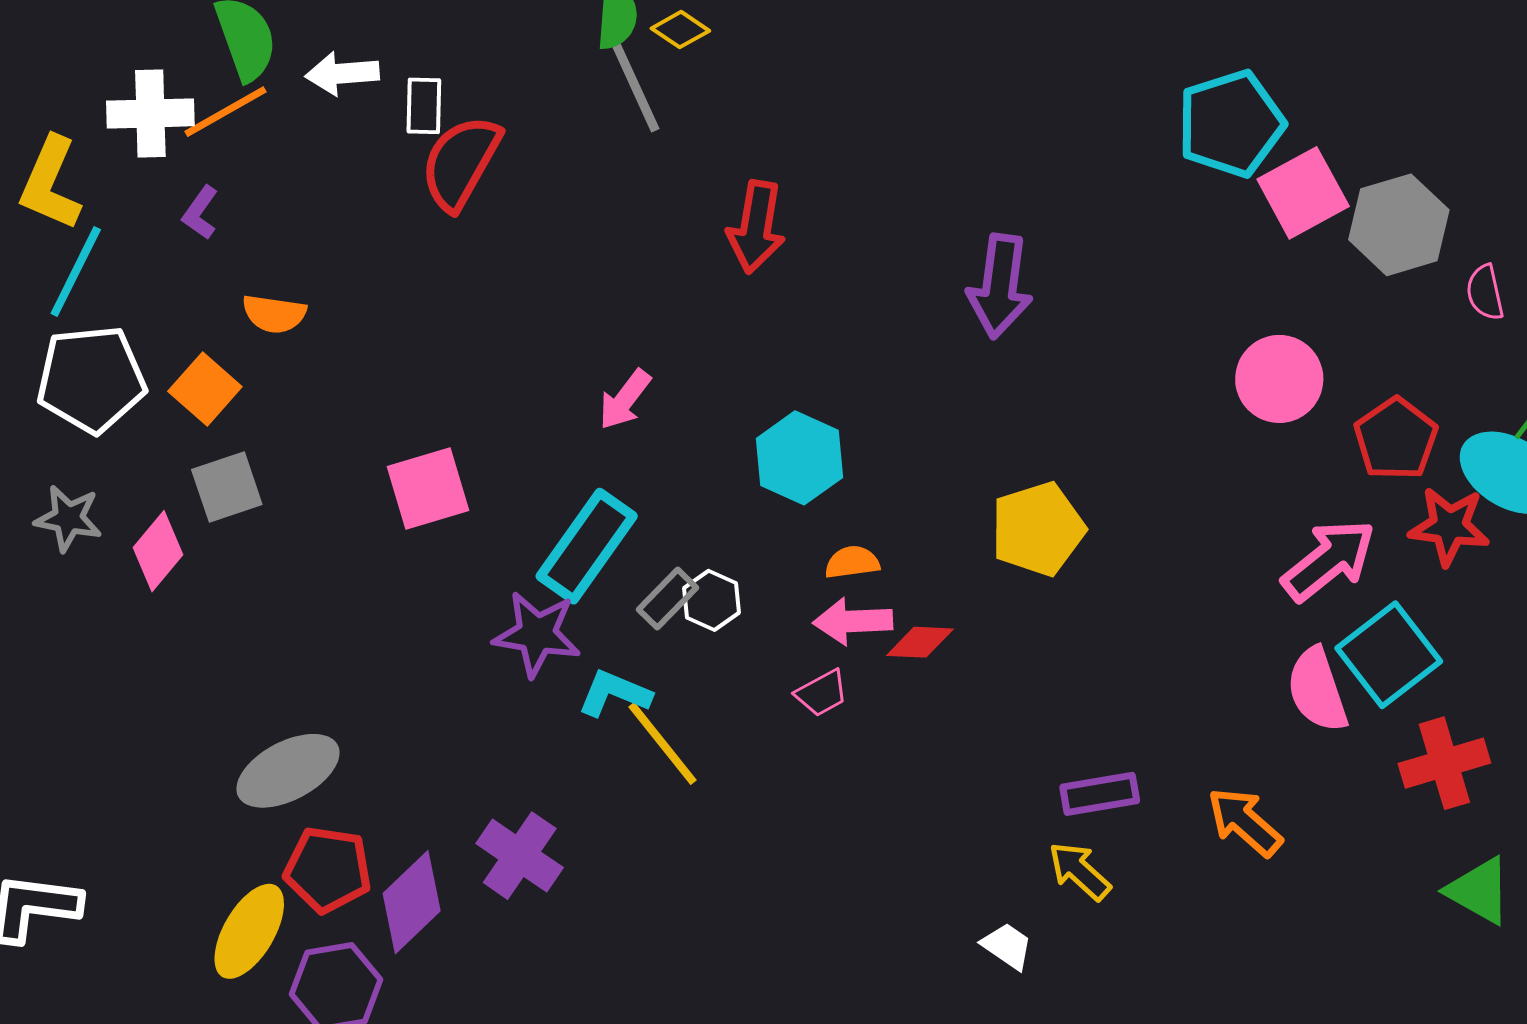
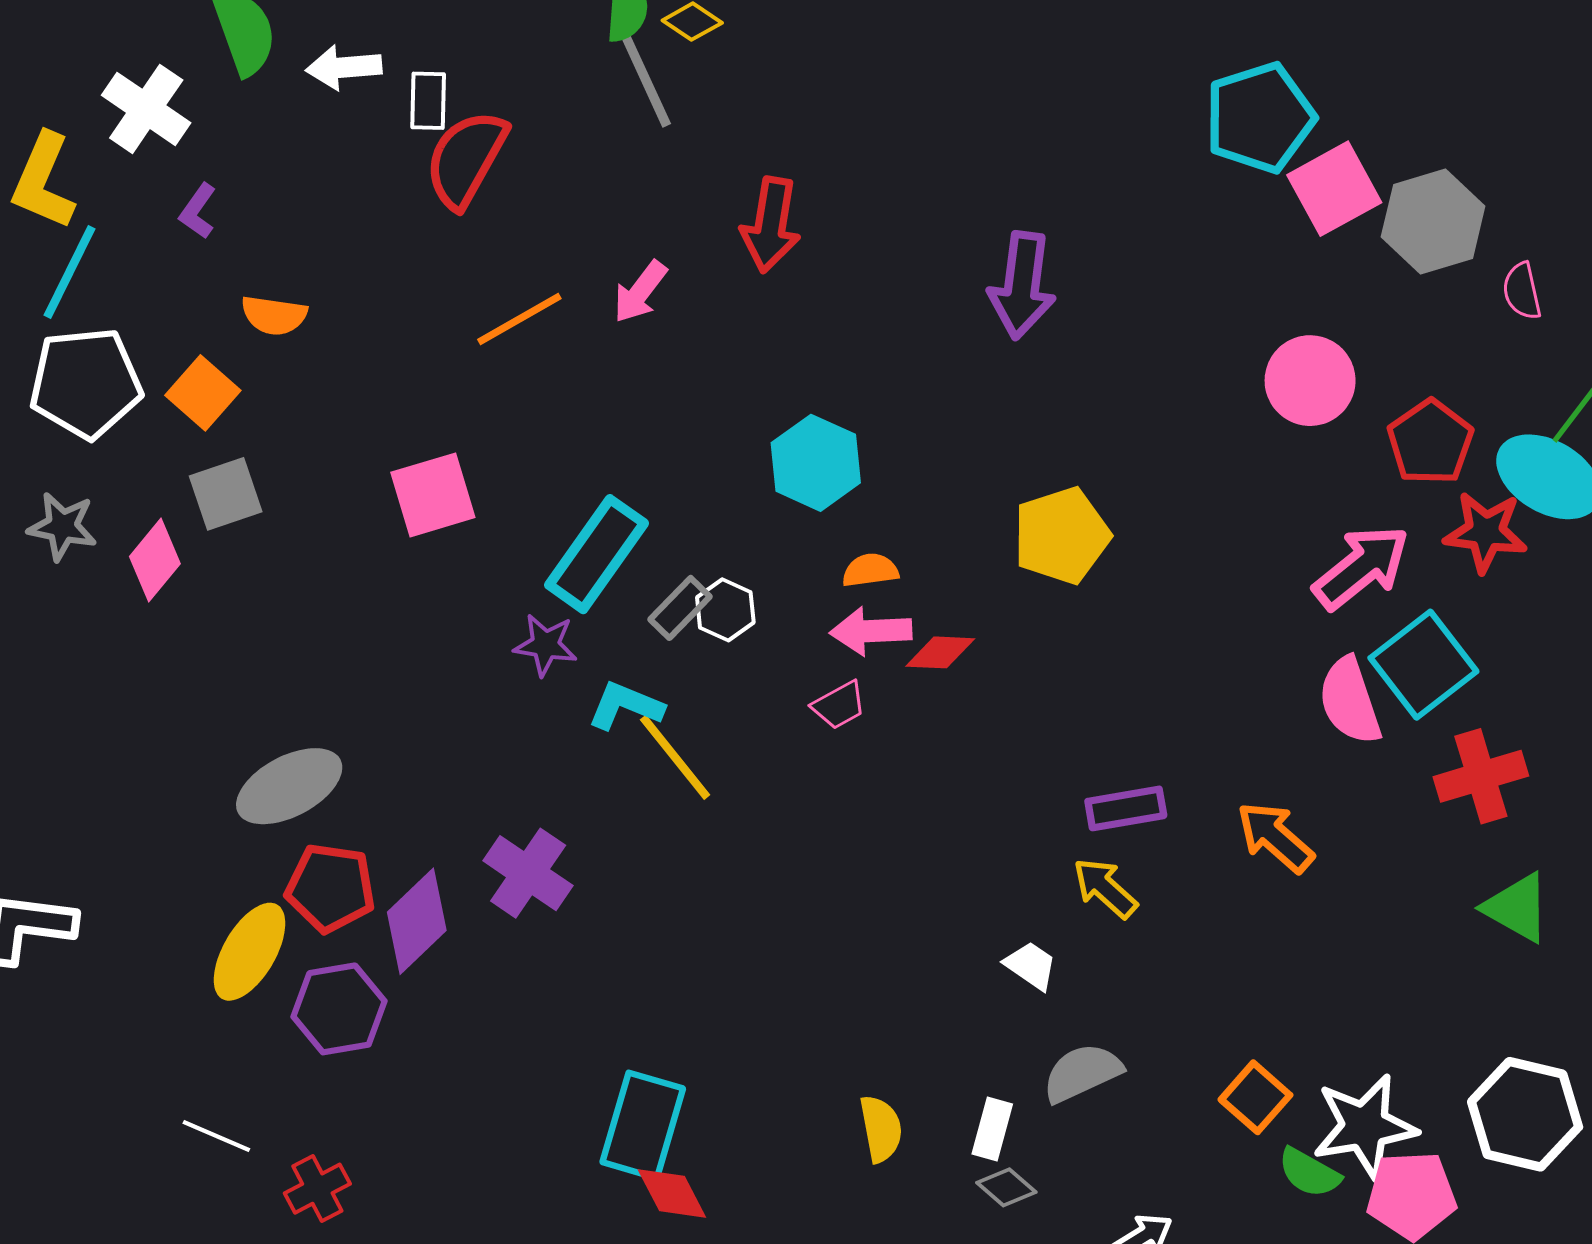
orange line: (226, 112) -> (519, 319), moved
white cross: (150, 113) -> (146, 109), turned 36
pink arrow: (625, 400) -> (640, 292), moved
purple star: (537, 634) -> (545, 645), size x0.7

